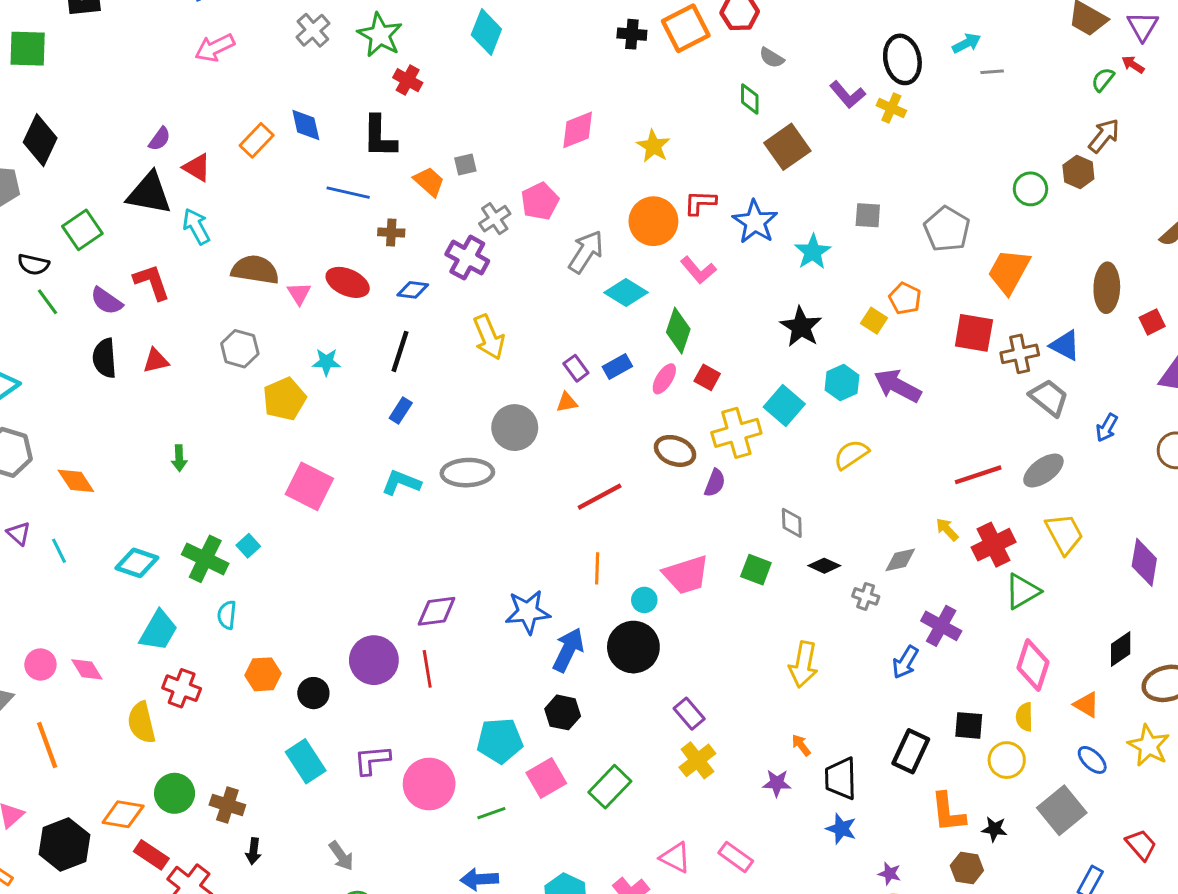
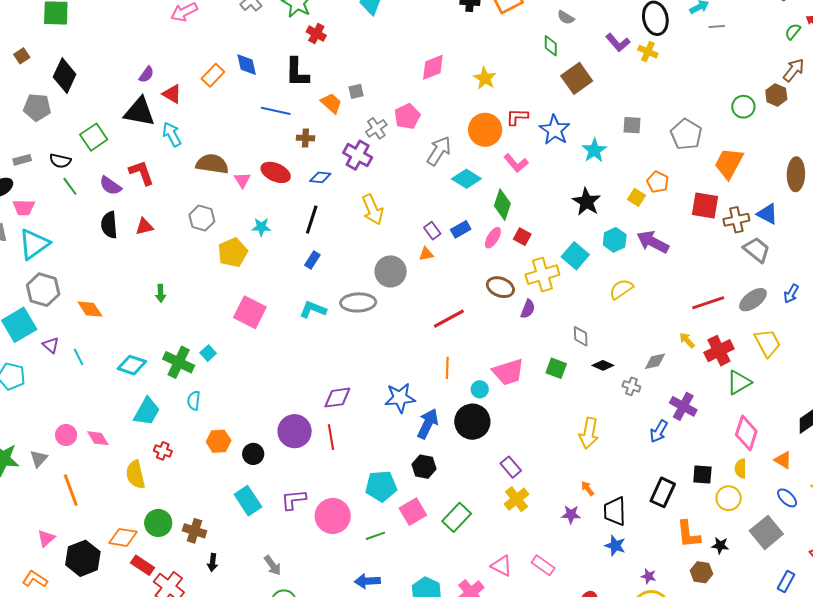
blue arrow: (1107, 428) -> (791, 294), moved
red cross: (182, 688) -> (163, 451), size x0.7

